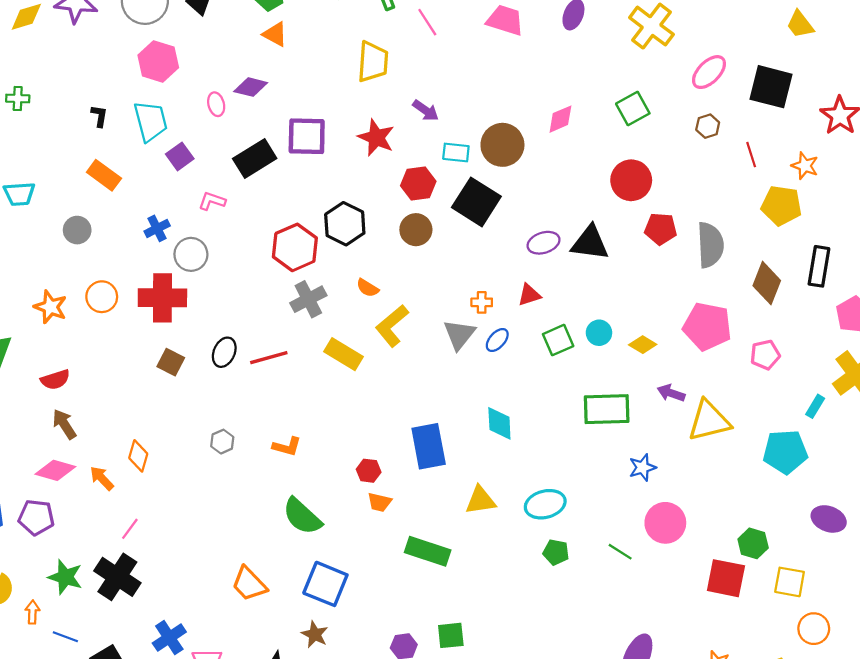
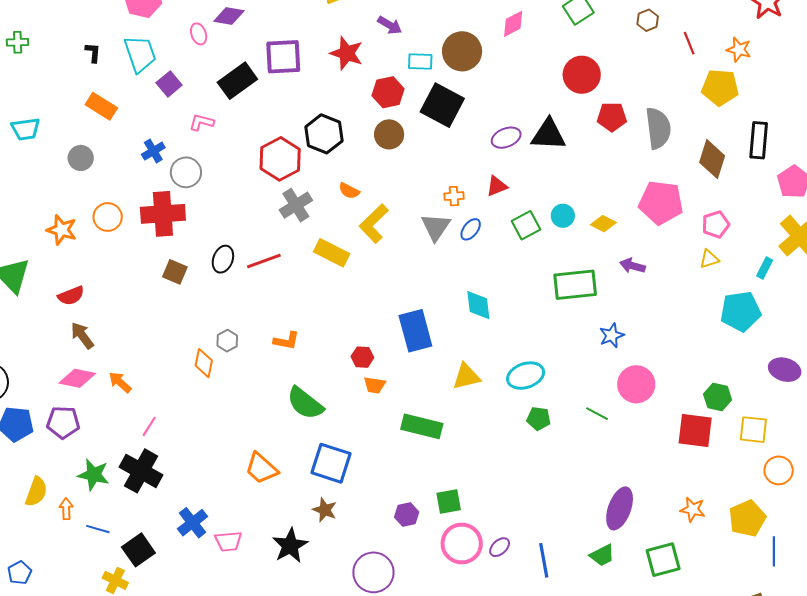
yellow triangle: (709, 421) -> (709, 259), moved, size x0.5
orange diamond: (138, 456) -> (204, 363), moved

